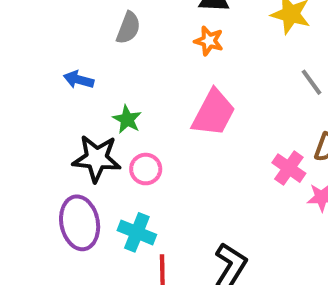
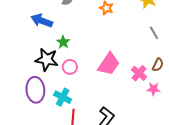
blue arrow: (79, 80) -> (42, 21), size x1.5
pink trapezoid: (214, 113) -> (109, 64), moved

